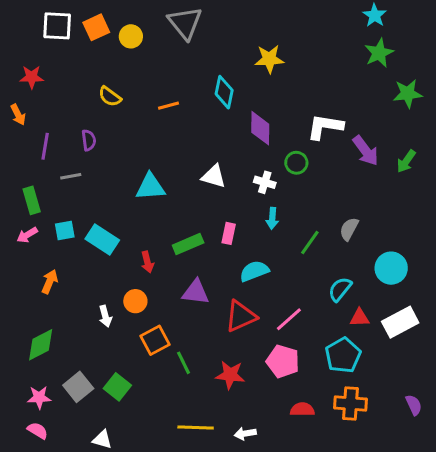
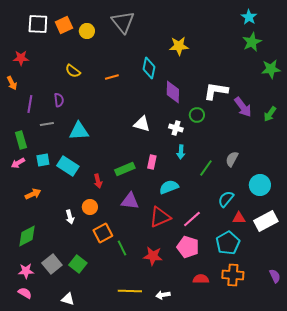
cyan triangle: (150, 187) -> (79, 131), moved
orange arrow: (50, 282) -> (33, 194), turned 42

